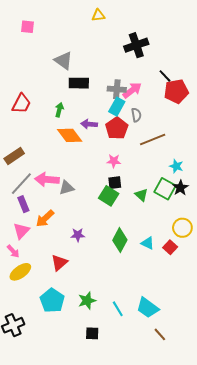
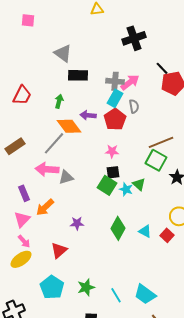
brown line: (153, 140) -> (161, 142), moved
cyan star: (176, 166) -> (126, 189), moved
gray line: (21, 184) -> (54, 143), moved
green square: (165, 189) -> (156, 160), moved
pink arrow: (13, 251) -> (24, 241), moved

